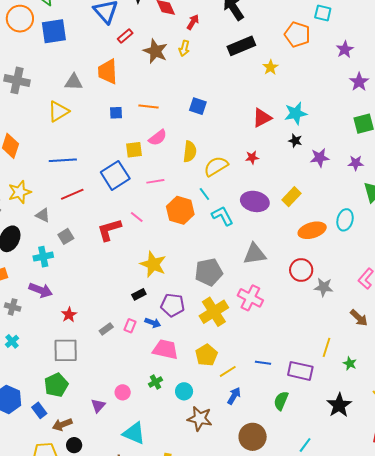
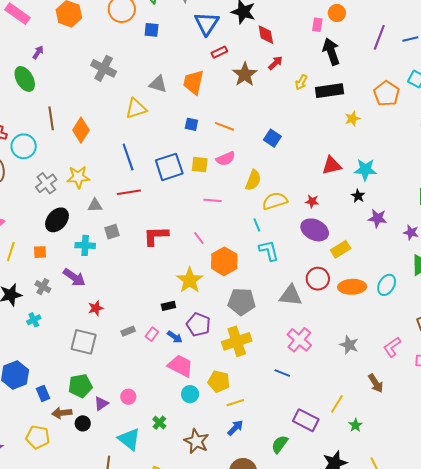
red arrow: (193, 22) -> (275, 63), moved
blue square: (54, 31) -> (152, 30), size x0.6
yellow arrow: (184, 48) -> (301, 82), moved
blue line: (63, 160) -> (128, 157), turned 60
blue square: (115, 175) -> (169, 167), moved
purple ellipse: (255, 201) -> (315, 230), moved
orange hexagon: (180, 210) -> (224, 261), moved
gray triangle: (43, 215) -> (95, 205), turned -42
pink line: (137, 217) -> (199, 238), moved
red circle: (301, 270) -> (318, 279), moved
pink cross: (250, 298) -> (299, 340), moved
yellow pentagon: (206, 355) -> (219, 381), turned 30
blue line: (263, 363) -> (282, 373), moved
green cross: (156, 382) -> (159, 423), moved, turned -32
green pentagon: (56, 385) -> (80, 386), moved
cyan circle: (184, 391) -> (190, 394), moved
black circle: (74, 445) -> (83, 423), moved

